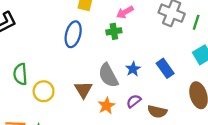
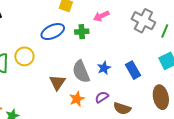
green cross: (114, 31) -> (82, 32), moved
blue ellipse: (73, 34) -> (53, 32), turned 45
yellow circle: (44, 91) -> (24, 56), moved

